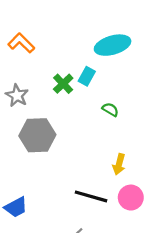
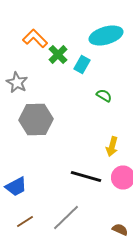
orange L-shape: (21, 43) -> (35, 38), moved
green cross: (63, 84) -> (58, 54), moved

